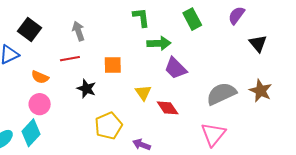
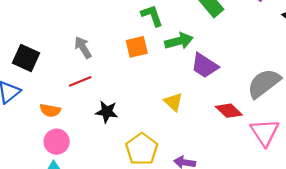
orange square: (113, 65) -> (137, 47), moved
red diamond: (168, 108) -> (229, 111), moved

